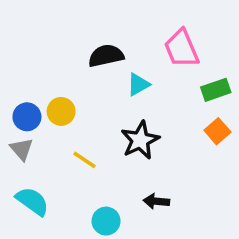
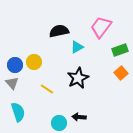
pink trapezoid: (182, 49) -> (101, 27), turned 60
cyan semicircle: (32, 201) -> (18, 112), turned 36
black arrow: (156, 201) -> (79, 117), moved

